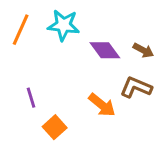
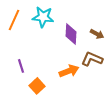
purple diamond: (105, 50) -> (71, 34), turned 40
orange arrow: (102, 105) -> (69, 71), turned -60

